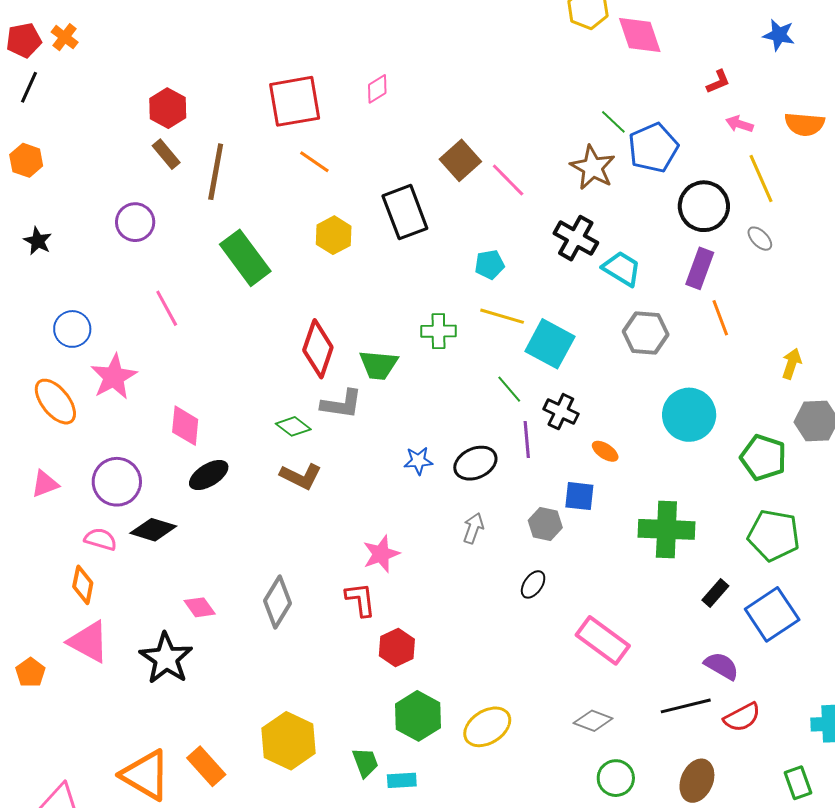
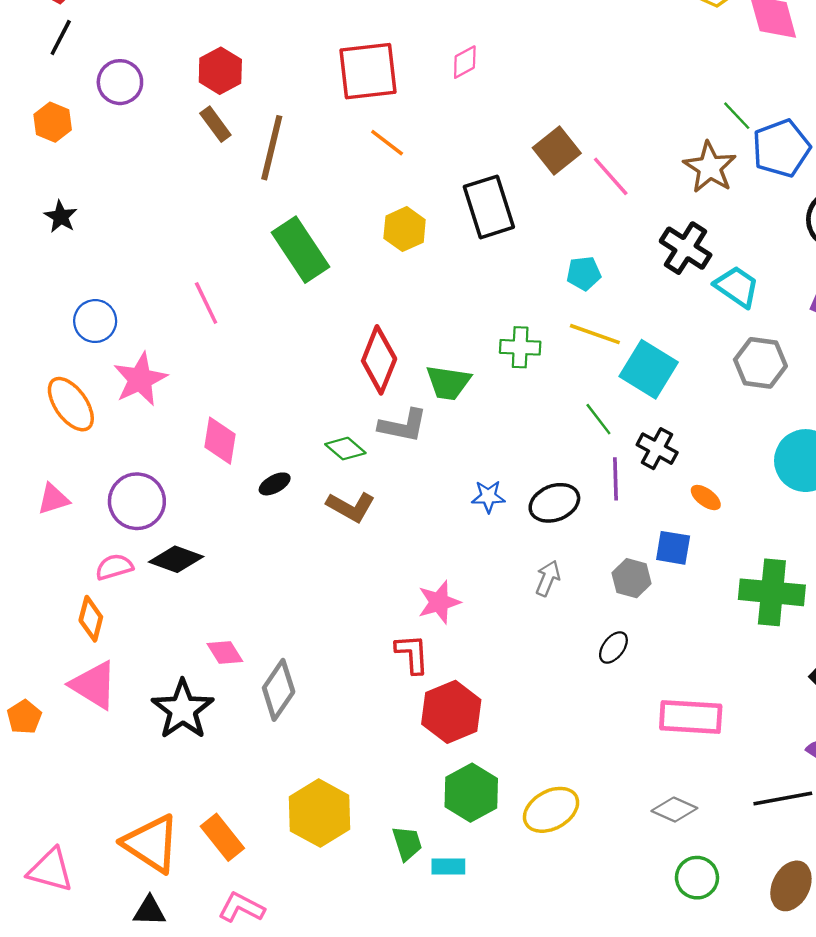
purple circle: (135, 222) -> (120, 82), moved
black ellipse: (209, 475) -> (275, 484), moved, size x0.7
pink semicircle: (101, 539) -> (114, 567), turned -36
gray diamond: (277, 602) -> (279, 690), moved
pink rectangle: (603, 640) -> (691, 717), turned -36
red hexagon: (397, 648) -> (451, 712), size x1.4

